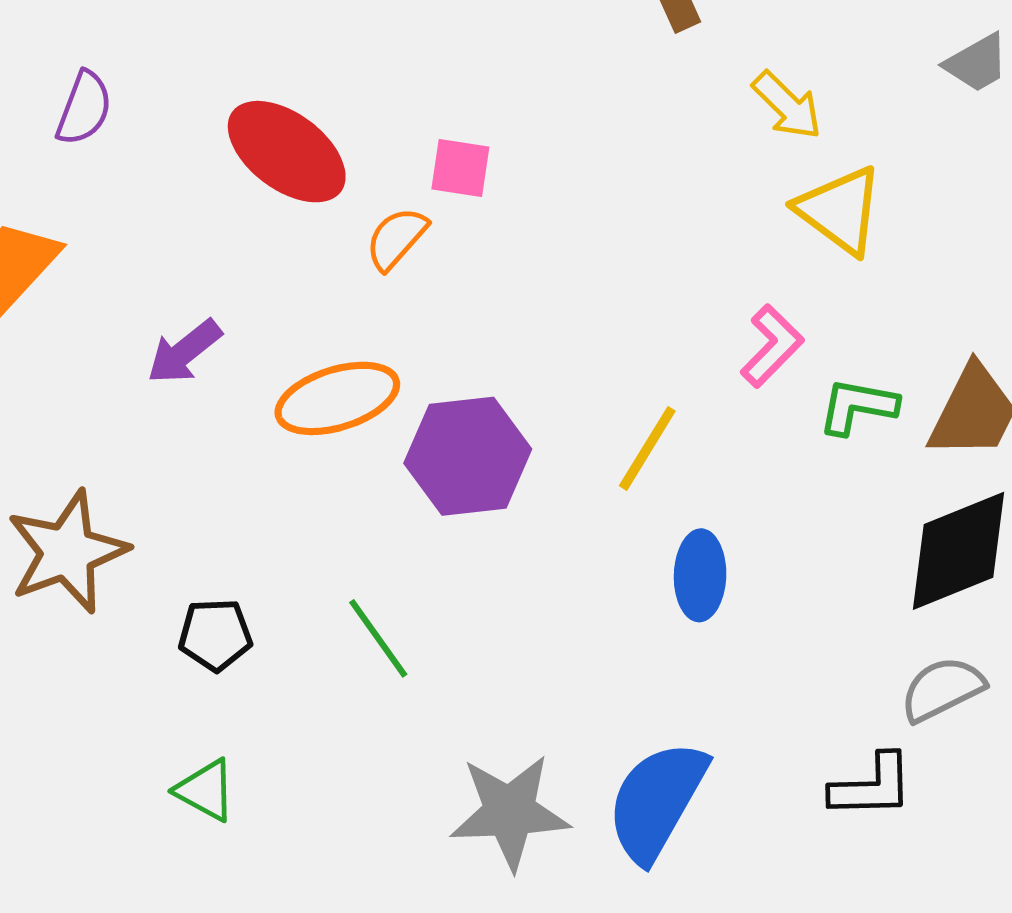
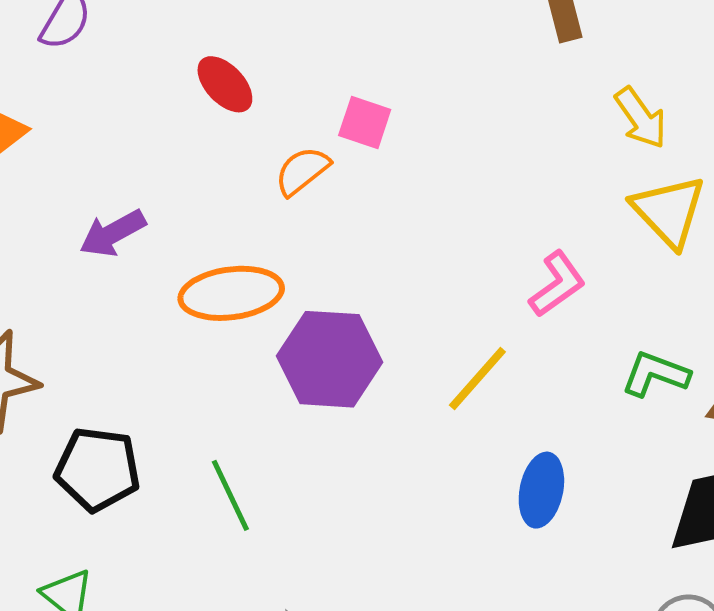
red ellipse: (287, 152) -> (225, 84), size x0.6
pink L-shape: (772, 346) -> (557, 284), moved
blue ellipse: (700, 575) -> (541, 490), moved
black pentagon: (215, 635) -> (98, 469), size x1.4

